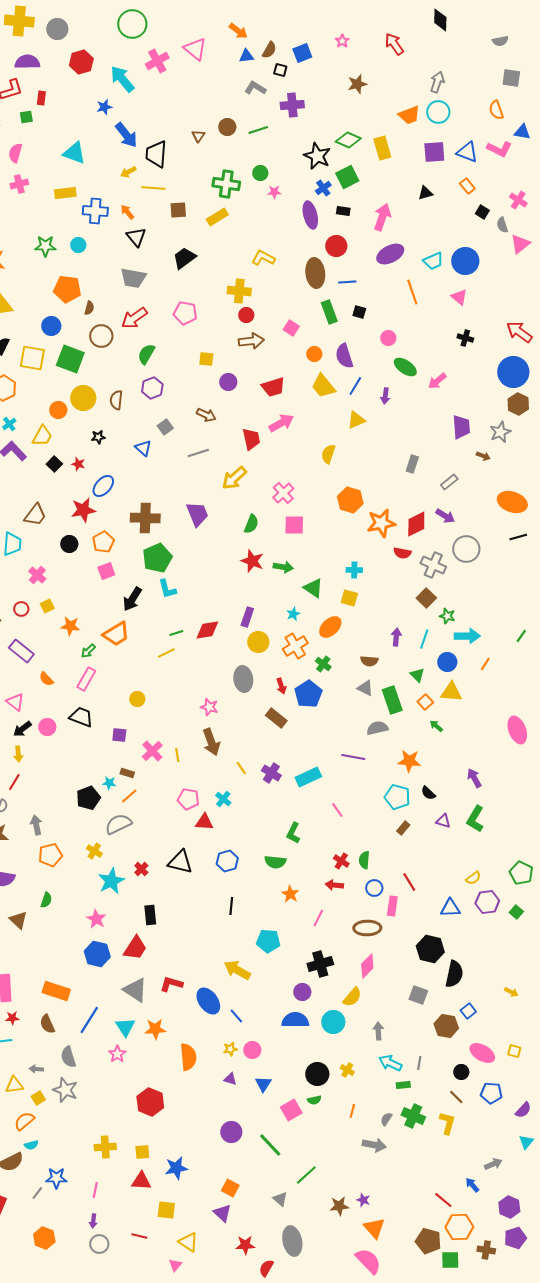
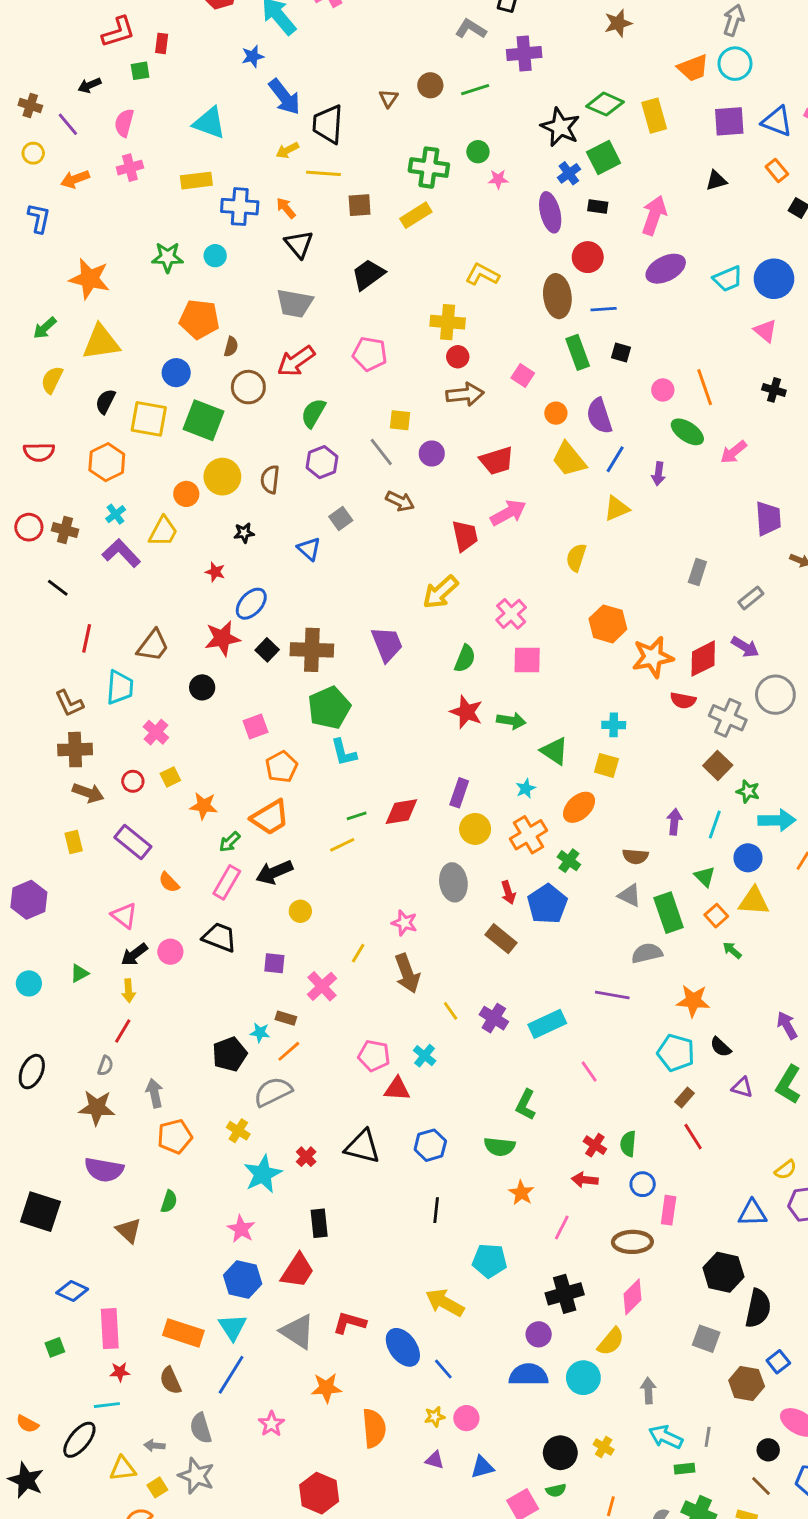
orange line: (412, 292) -> (705, 387), moved
gray line: (198, 453) -> (381, 452), moved, turned 70
black square: (54, 464) -> (267, 650), moved
orange pentagon: (103, 542) -> (282, 767), moved
black arrow: (132, 599) -> (274, 872), moved, turned 35
yellow line: (177, 755) -> (358, 953), moved, turned 40
red line: (409, 882) -> (693, 1137), moved
cyan triangle: (125, 1027) -> (232, 1327), moved
blue triangle: (263, 1084) -> (482, 1467), turned 42

